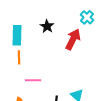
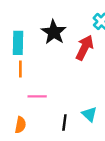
black star: (47, 26) -> (54, 32), size x1.5

